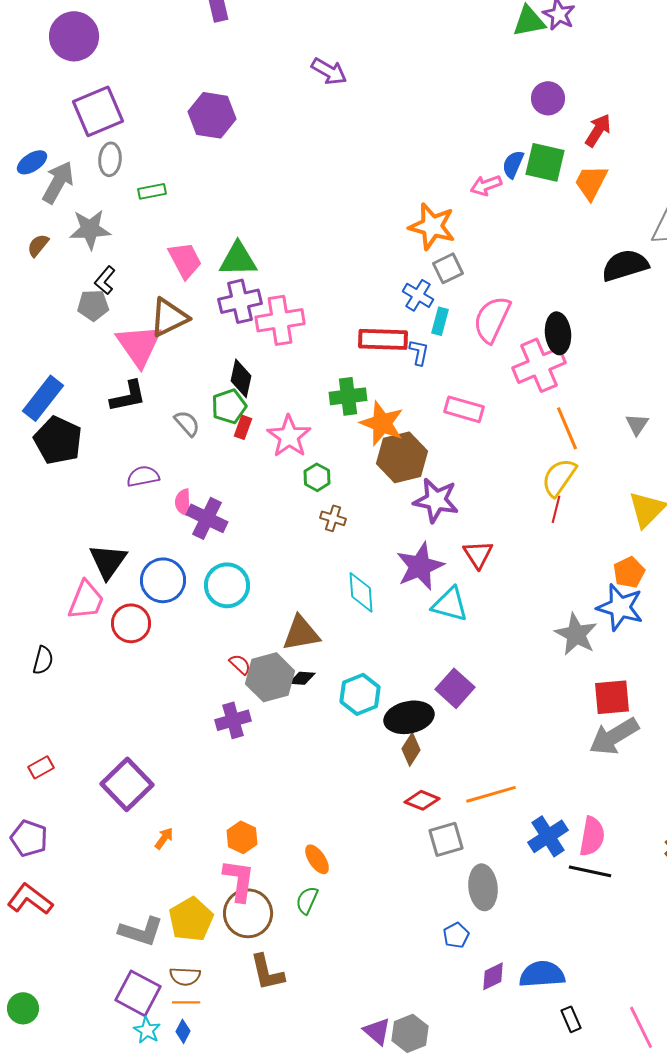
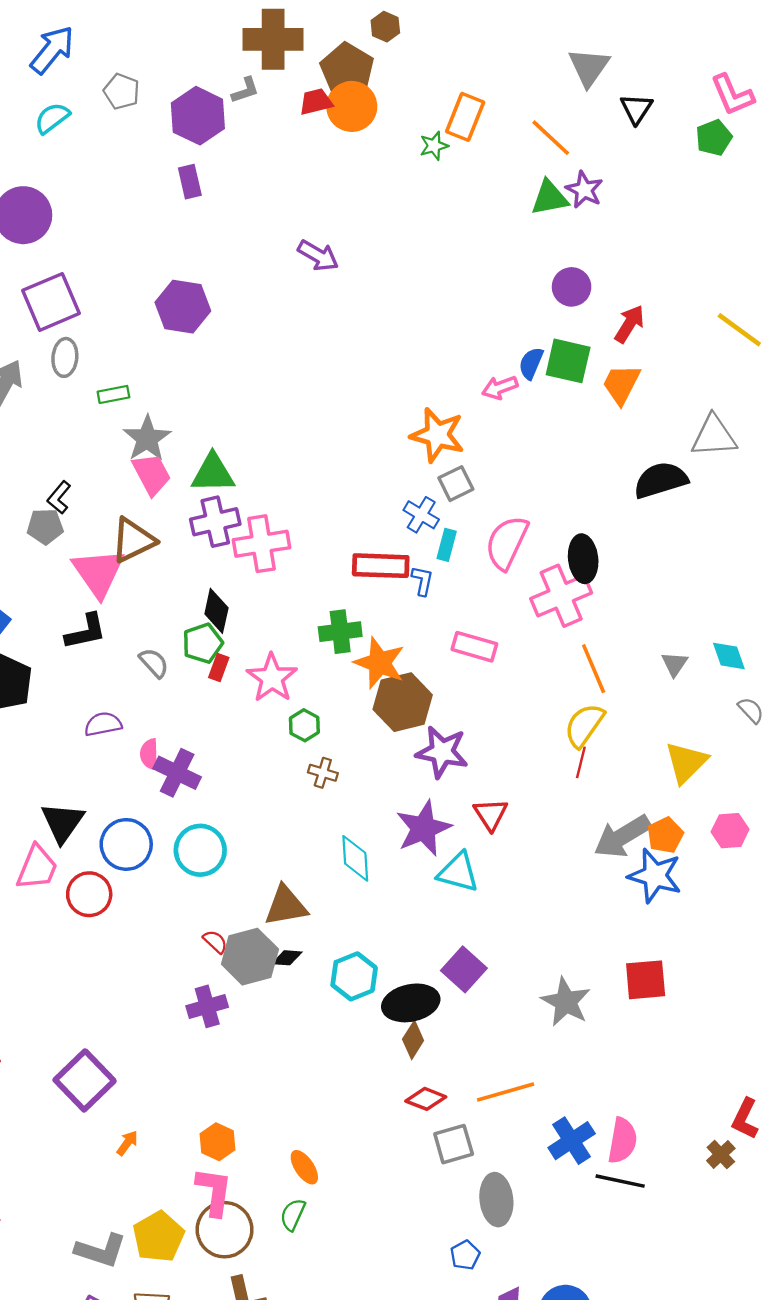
gray star: (90, 229) -> (147, 438), moved, turned -30
gray star: (576, 634) -> (566, 1002), moved
gray arrow: (614, 736) -> (622, 836), moved

